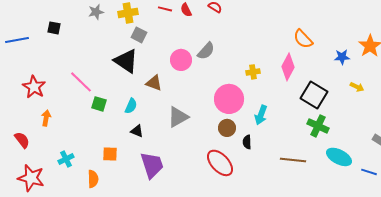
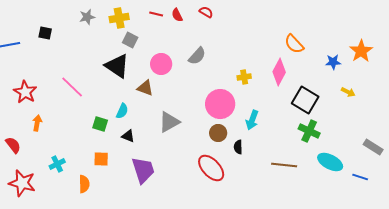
pink circle: (181, 60) -> (161, 64), moved
green square: (99, 104) -> (100, 124), moved

